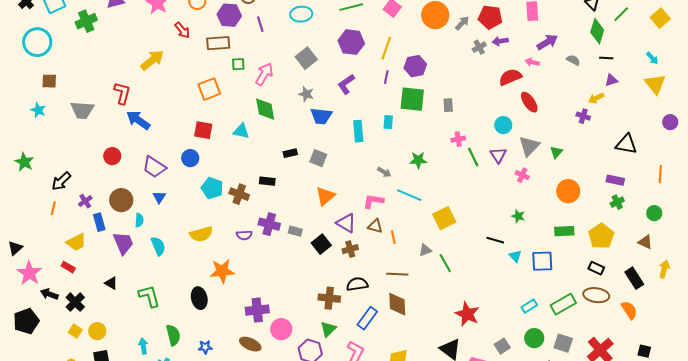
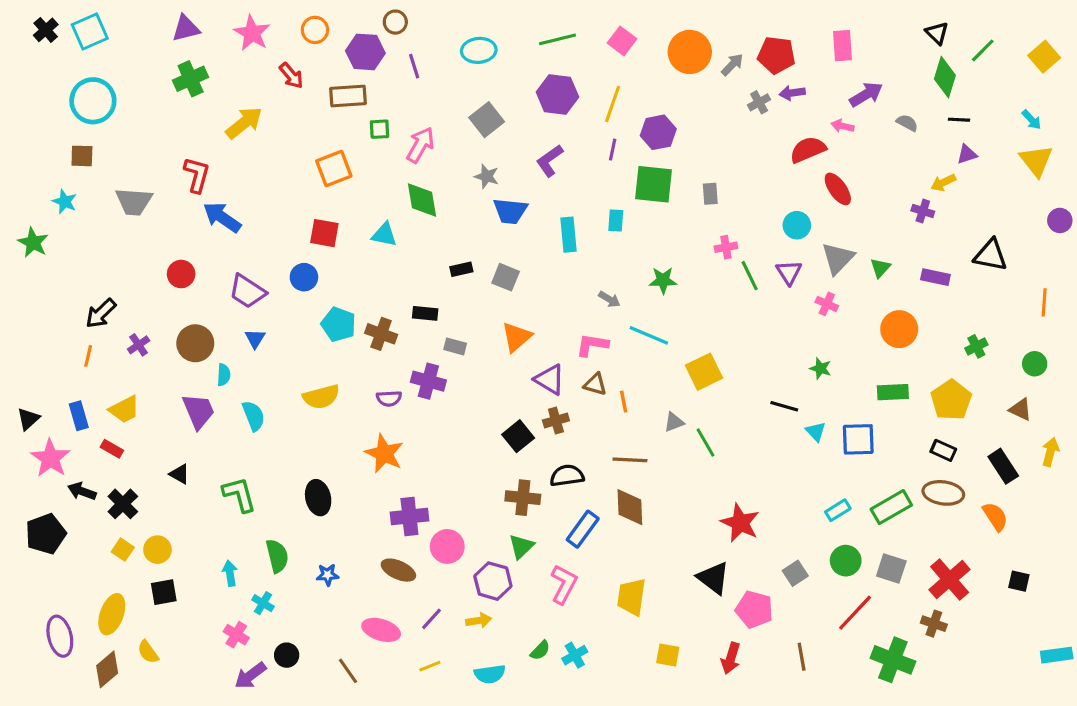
green cross: (86, 21) -> (191, 79), moved
cyan circle: (37, 42) -> (93, 101), moved
green star: (24, 162) -> (33, 243), moved
purple rectangle: (615, 180) -> (935, 277), moved
blue rectangle: (99, 222) -> (79, 416), moved
gray rectangle: (295, 231) -> (455, 346), moved
black square: (321, 244) -> (518, 436), moved
orange star: (222, 271) -> (384, 454), moved, turned 30

